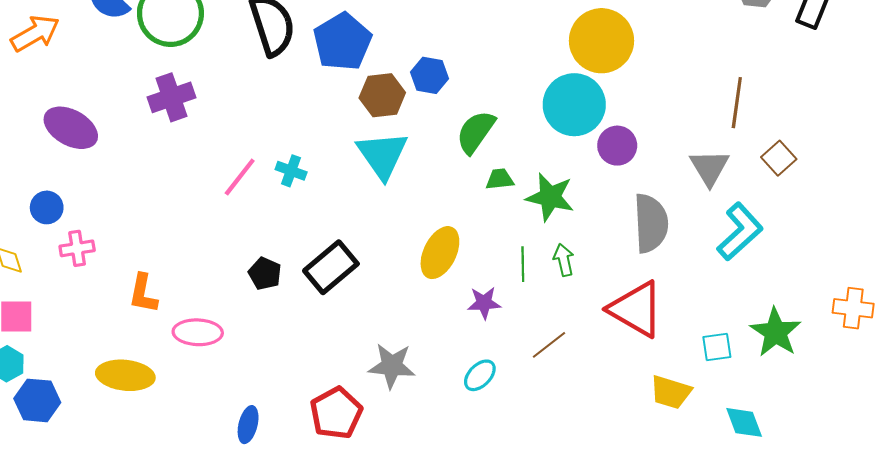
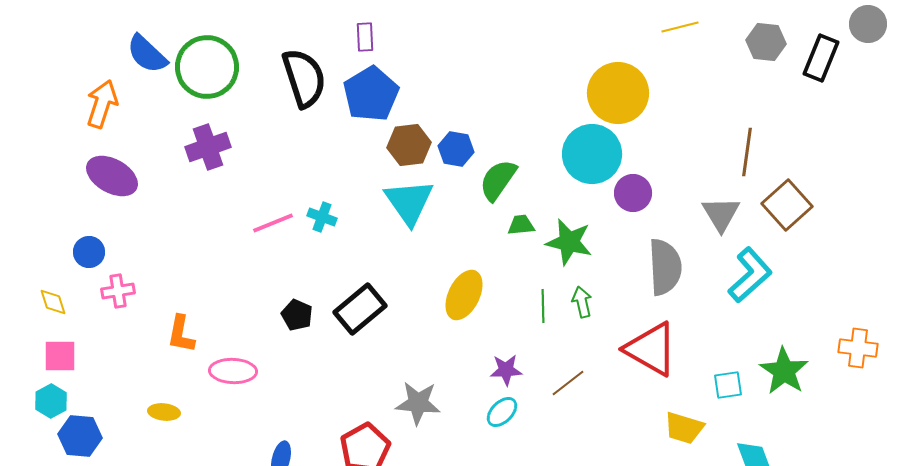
orange arrow: (35, 33) -> (102, 104), moved, turned -42
blue hexagon: (429, 75) -> (456, 149), moved
brown square: (779, 158) -> (787, 205), size x1.5
pink line: (240, 177) -> (273, 223), turned 30
purple star: (484, 303) -> (506, 370), moved
yellow ellipse: (125, 375) -> (164, 412), size x0.6

